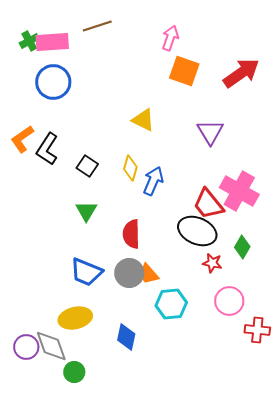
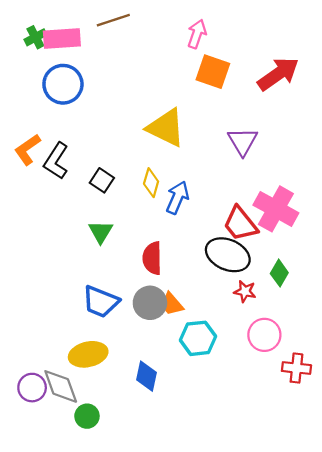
yellow triangle: (143, 120) -> (166, 128), size x1.5

